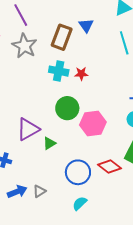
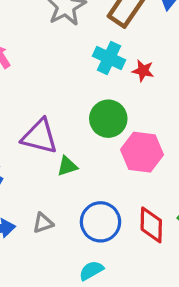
purple triangle: (28, 129) -> (40, 136), turned 30
red diamond: (109, 167) -> (151, 225), turned 40
gray triangle: (39, 191) -> (43, 223), moved

